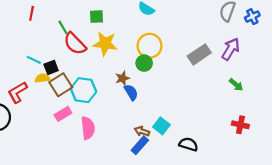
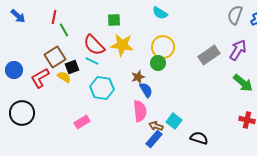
green line: (63, 27) -> (64, 30), moved
cyan line: (34, 60) -> (92, 61), moved
yellow semicircle: (42, 78) -> (64, 77), turned 40
brown square: (61, 85) -> (55, 57), moved
green arrow: (236, 85) -> (243, 83), size x1.5
red L-shape: (17, 92) -> (40, 78), moved
pink rectangle: (63, 114) -> (82, 122), moved
pink semicircle: (88, 128) -> (140, 111), moved

